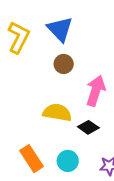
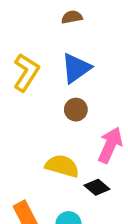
blue triangle: (60, 29) -> (76, 68), turned 32

